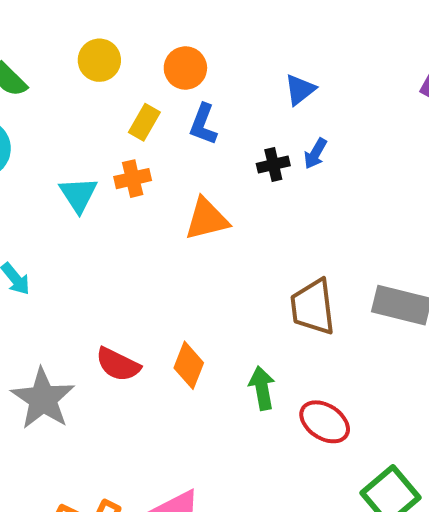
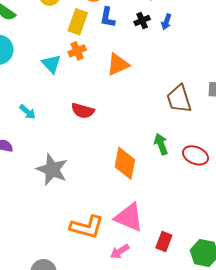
yellow rectangle: (144, 122) -> (78, 22), size x1.4
black cross: (273, 165) -> (142, 21), moved
red semicircle: (118, 364) -> (83, 111), moved
orange diamond: (189, 365) -> (125, 163), moved, size x1.4

